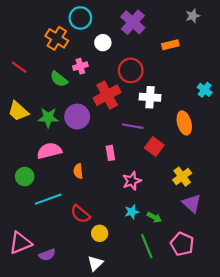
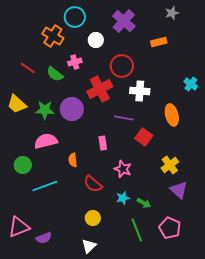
gray star: (193, 16) -> (172, 13), moved
red line: (19, 67) -> (28, 68), moved
pink star: (132, 181) -> (123, 169), turned -30
red semicircle: (80, 214) -> (93, 184), moved

